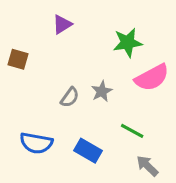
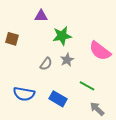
purple triangle: (62, 24) -> (41, 16), turned 32
green star: (128, 43) -> (62, 36), moved
pink semicircle: (152, 78) -> (100, 51), turned 65

